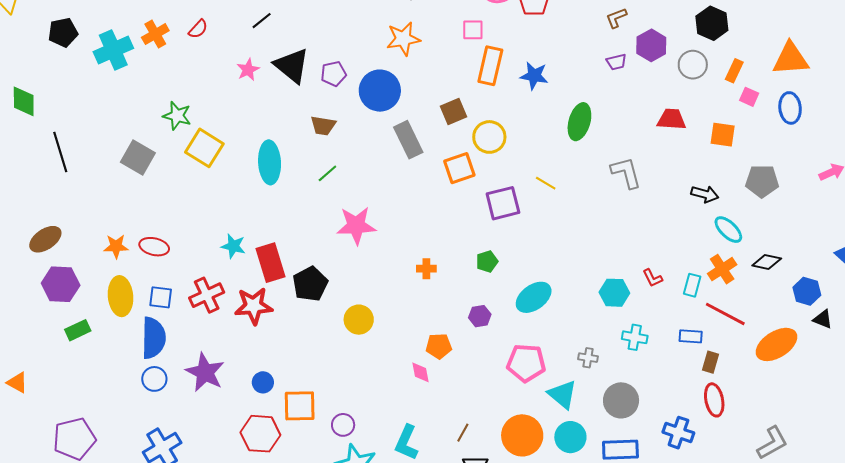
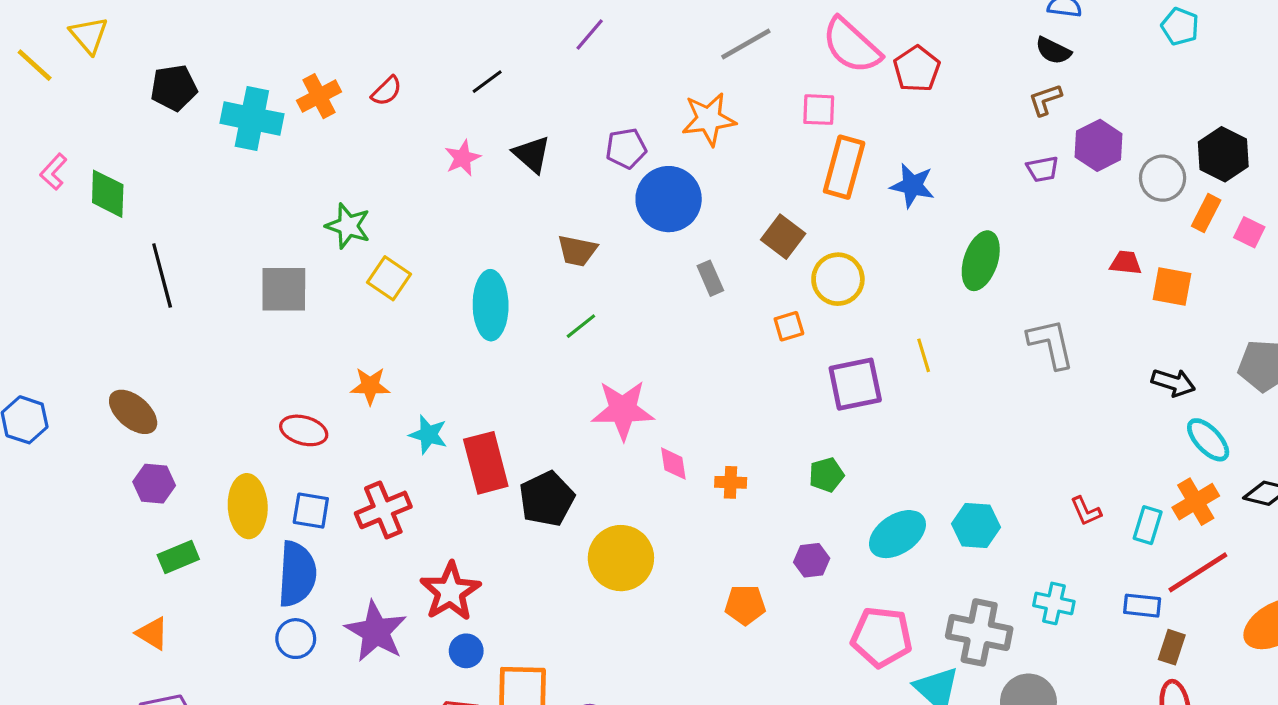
black hexagon: (712, 23) -> (1223, 154), moved
cyan cross: (113, 50) -> (252, 119), turned 33
black triangle: (292, 66) -> (532, 154), size x0.7
orange rectangle: (734, 71) -> (1206, 213), moved
purple pentagon: (334, 74) -> (626, 148), moved
brown square: (453, 111) -> (783, 237), turned -32
red trapezoid: (672, 119) -> (1126, 263), size x0.7
orange square: (723, 135) -> (1172, 287), moved
gray rectangle: (408, 140) -> (710, 278), size x0.6
yellow square: (204, 148) -> (389, 278), size x0.7
gray square: (138, 158) -> (284, 289), turned -32
orange square: (459, 168) -> (789, 326), size x0.6
yellow line: (546, 183) -> (924, 355), turned 40
brown ellipse: (45, 239) -> (133, 412), turned 72
orange star: (116, 246) -> (370, 386), moved
purple hexagon: (61, 284) -> (154, 484), size x0.7
cyan hexagon: (614, 293) -> (976, 525), moved
red star: (254, 306) -> (450, 591), moved, turned -30
red line: (725, 314) -> (1198, 572), turned -63
yellow circle: (359, 320) -> (621, 558), size x1.4
gray cross: (588, 358) -> (979, 632), size x2.0
pink diamond: (421, 372) -> (673, 464), moved
orange triangle: (17, 383) -> (152, 633), moved

